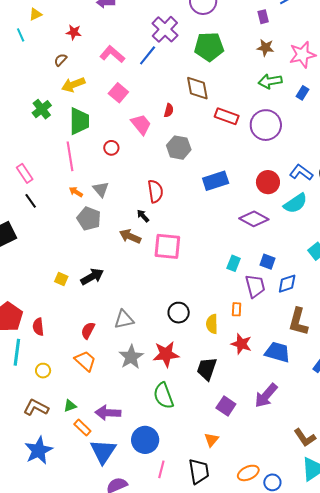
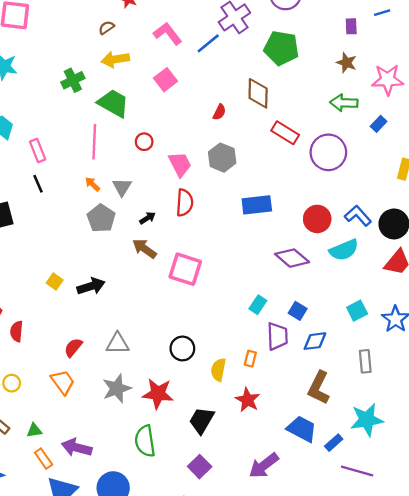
green trapezoid: (79, 121) -> (113, 103), turned -72
pink trapezoid: (141, 124) -> (180, 164), moved
black arrow: (143, 216) -> (147, 218), moved, turned 88
blue trapezoid: (277, 352) -> (302, 429), moved
purple square: (226, 406) -> (200, 467), moved

